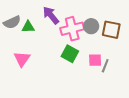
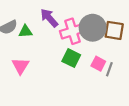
gray circle: (91, 26) -> (93, 28), size x1.6
pink square: (95, 60) -> (98, 64), turned 32

